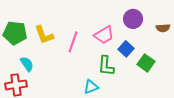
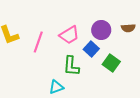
purple circle: (133, 19) -> (101, 30), moved

